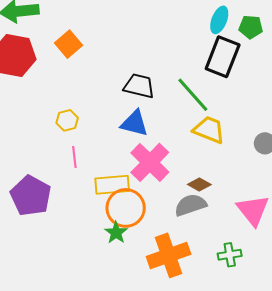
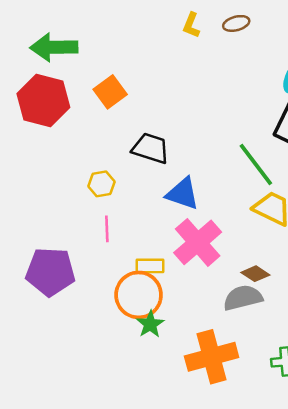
black trapezoid: (139, 86) -> (151, 148), moved
yellow rectangle: (112, 185) -> (150, 266), size x0.7
purple pentagon: (31, 196) -> (50, 272), turned -30
orange circle: (126, 208) -> (139, 295), moved

